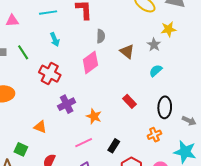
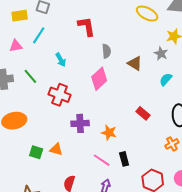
cyan line: (48, 13) -> (39, 35), moved, turned -42
purple cross: (67, 104) -> (80, 123), turned 30
pink line: (84, 143) -> (102, 160), turned 66
black rectangle: (114, 146) -> (124, 159), moved, turned -40
green square: (21, 149) -> (36, 152), moved

